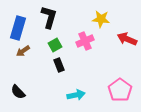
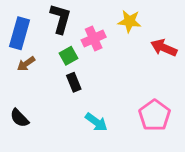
pink cross: (85, 41) -> (94, 39), moved
cyan arrow: (76, 95) -> (96, 122), turned 48

